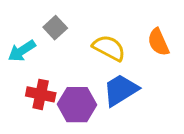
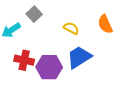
yellow semicircle: (109, 48) -> (71, 28), size x0.7

